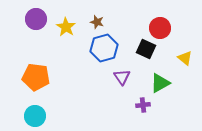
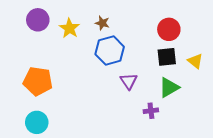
black square: (146, 49) -> (167, 57), moved, turned -30

